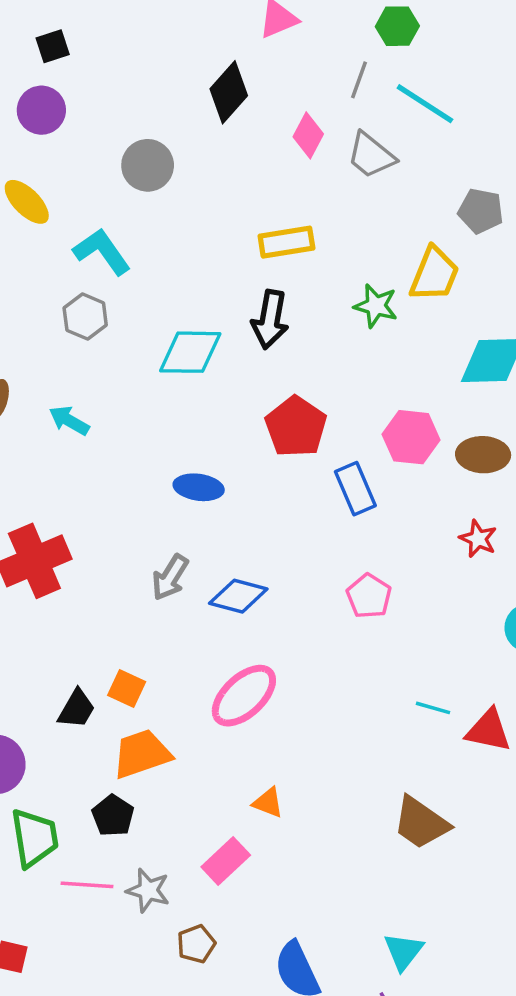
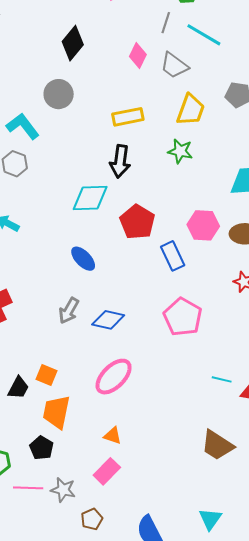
black diamond: (229, 92) -> (73, 43), moved
gray circle: (148, 165) -> (59, 94), moved
yellow trapezoid: (434, 274) -> (191, 110), moved
cyan diamond: (190, 352) -> (90, 198), moved
blue ellipse: (199, 487) -> (83, 259), turned 40
pink pentagon: (369, 596) -> (183, 317), size x1.5
orange trapezoid: (142, 754) -> (56, 412), turned -57
orange triangle: (268, 803) -> (113, 436), moved

